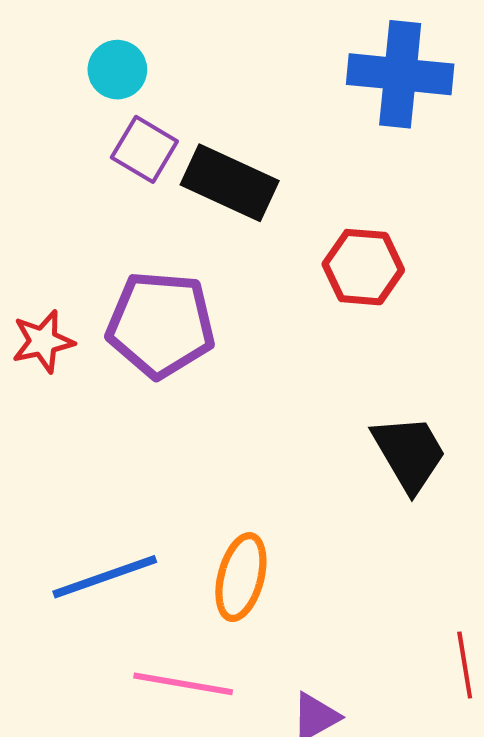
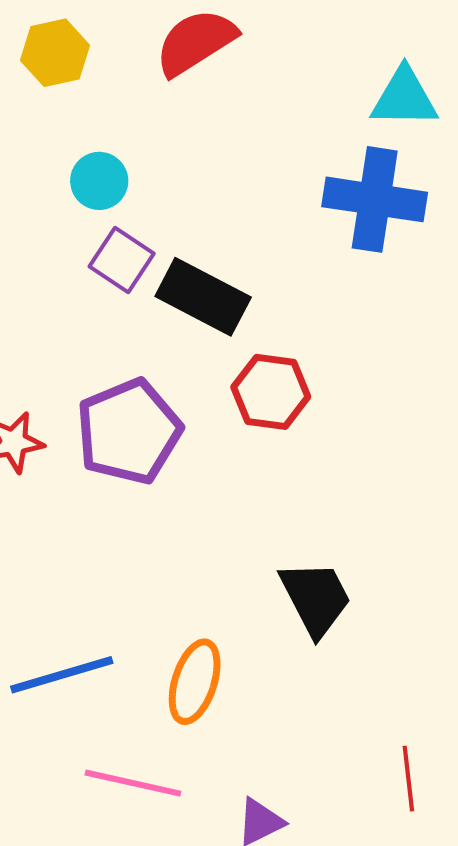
red hexagon: (363, 267) -> (271, 392), moved
purple pentagon: (161, 324) -> (129, 432), turned -30
black trapezoid: (409, 453) -> (316, 598), moved

